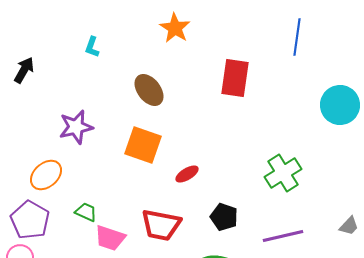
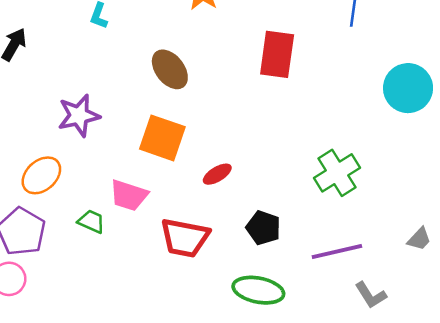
pink trapezoid: (110, 238) -> (129, 195), moved

